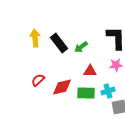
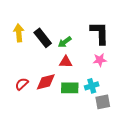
red triangle: (90, 71) -> (66, 62), moved
red semicircle: (38, 80) -> (22, 84), moved

